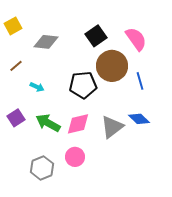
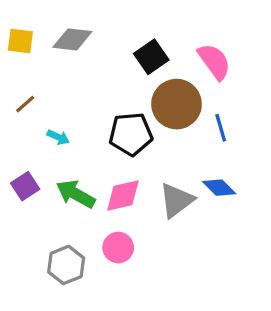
yellow square: (13, 26) -> (20, 41), turned 36
gray diamond: (46, 42) -> (72, 39), moved

